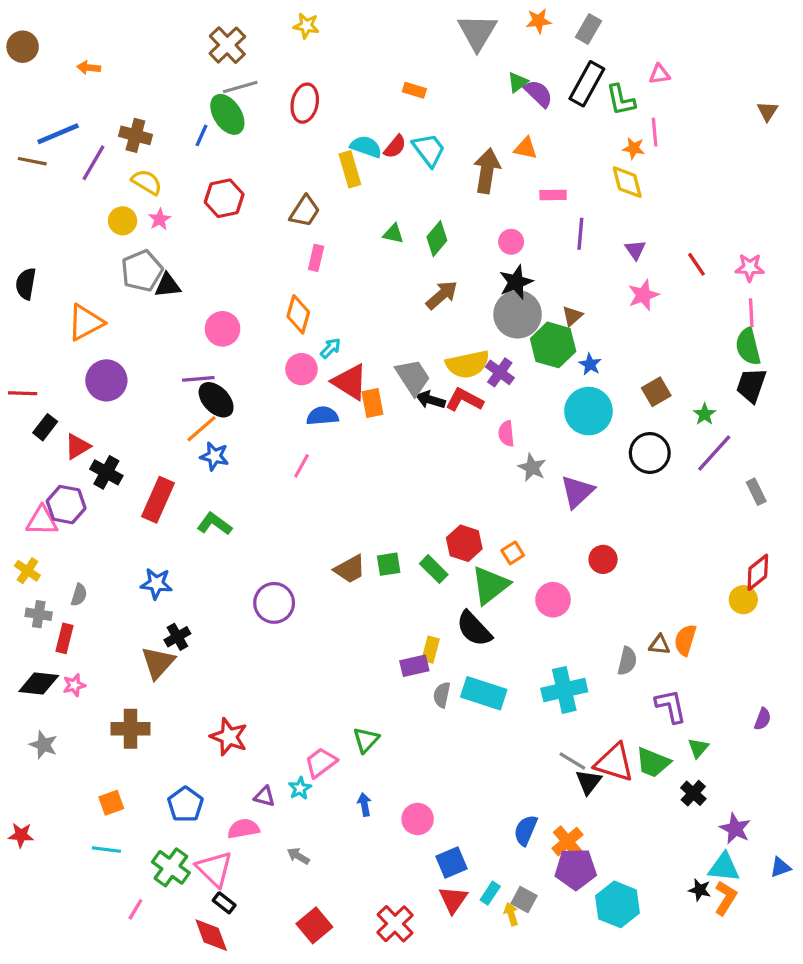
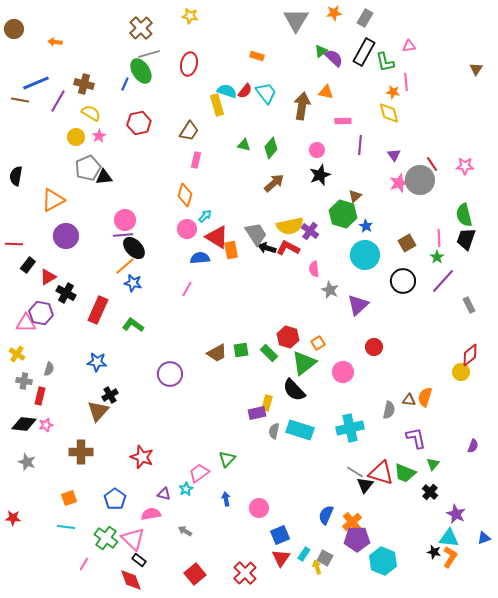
pink line: (751, 313) -> (439, 238), moved
gray circle: (518, 314) -> (420, 180), moved
pink circle: (223, 329) -> (125, 220), moved

